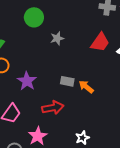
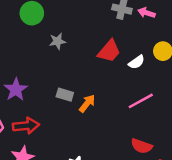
orange arrow: (86, 87) -> (87, 103), turned 84
red arrow: (53, 108) -> (26, 126), moved

